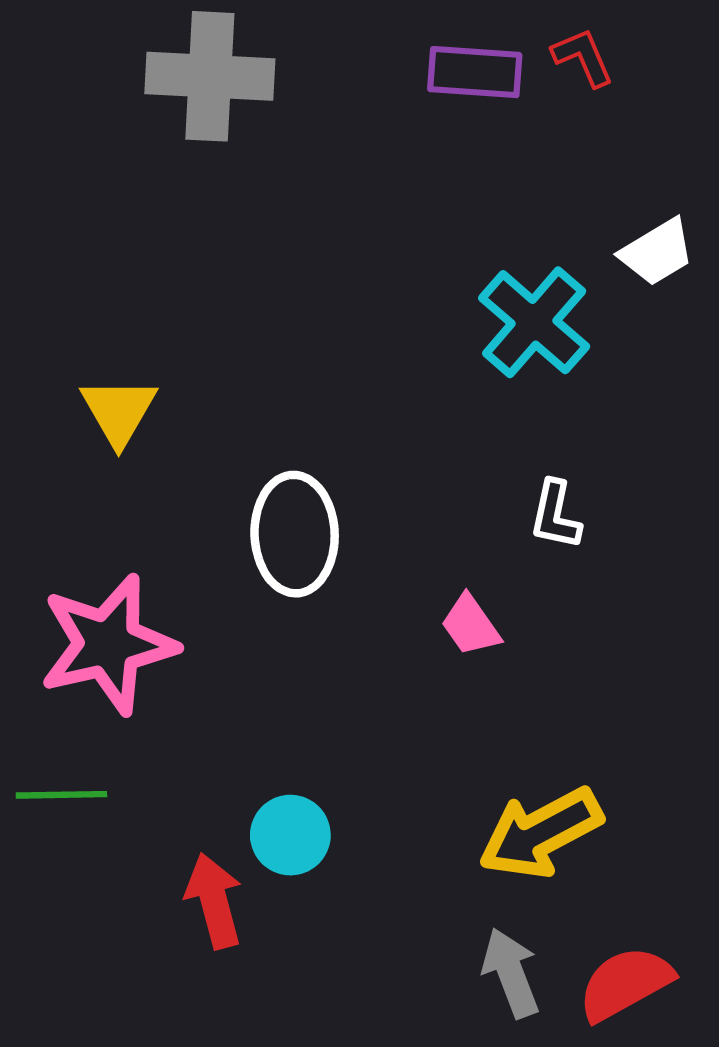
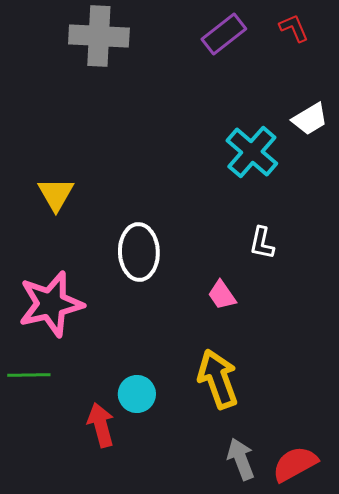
red L-shape: (583, 57) -> (294, 28), moved
purple rectangle: (475, 72) -> (224, 34), turned -42
yellow arrow: (540, 833) -> (218, 379), moved, turned 98

